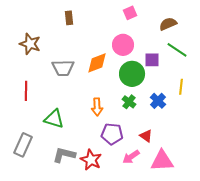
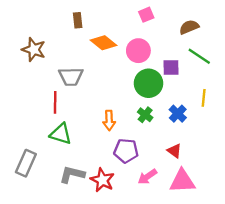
orange diamond: (97, 63) -> (103, 43), moved, turned 60
red line: (26, 91) -> (55, 102), moved
red triangle: (146, 136) -> (174, 151), moved

